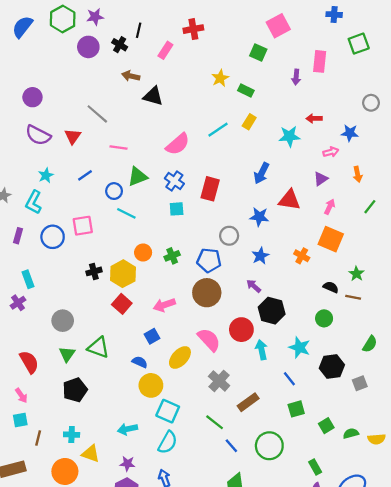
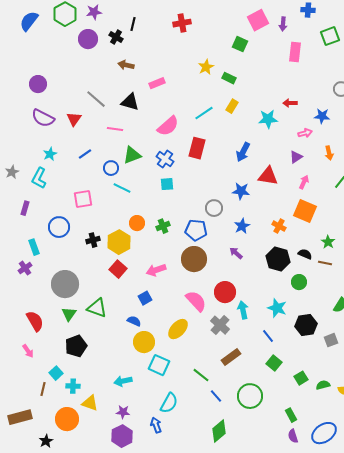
pink rectangle: (165, 50) -> (157, 83), moved, turned 35
purple arrow: (296, 77) -> (283, 24), moved
black triangle: (153, 96) -> (130, 102), moved
red rectangle: (210, 189) -> (197, 148), moved
blue circle: (53, 237) -> (59, 227), moved
black hexagon: (272, 311) -> (278, 259), moved
gray circle: (63, 321) -> (65, 284), size x1.4
yellow ellipse: (180, 357) -> (178, 329), moved
gray cross: (219, 381) -> (220, 325), moved
green square: (296, 409) -> (274, 363), turned -35
cyan square: (20, 420) -> (56, 373), moved, turned -32
cyan semicircle: (168, 442) -> (169, 403), moved

